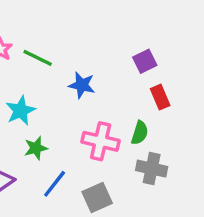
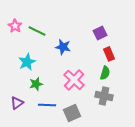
green semicircle: (140, 133) -> (105, 73), moved
pink cross: (101, 141) -> (74, 80), turned 30
blue line: (55, 184) -> (47, 105), turned 54

